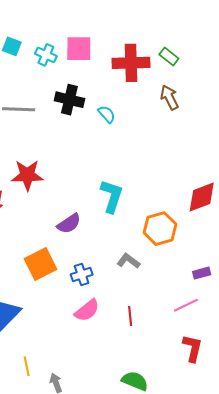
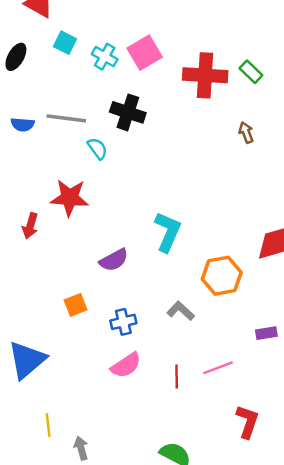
pink square: (79, 49) -> (145, 53), turned -36
brown arrow: (169, 97) -> (246, 133), moved, size x0.7
cyan semicircle: (107, 114) -> (97, 148), moved
orange square: (40, 264) -> (76, 305), size x0.6
pink line: (186, 305) -> (218, 368), moved

